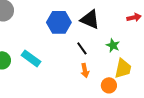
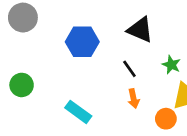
blue hexagon: (59, 22) -> (82, 42), moved
cyan rectangle: (31, 58) -> (78, 112), moved

